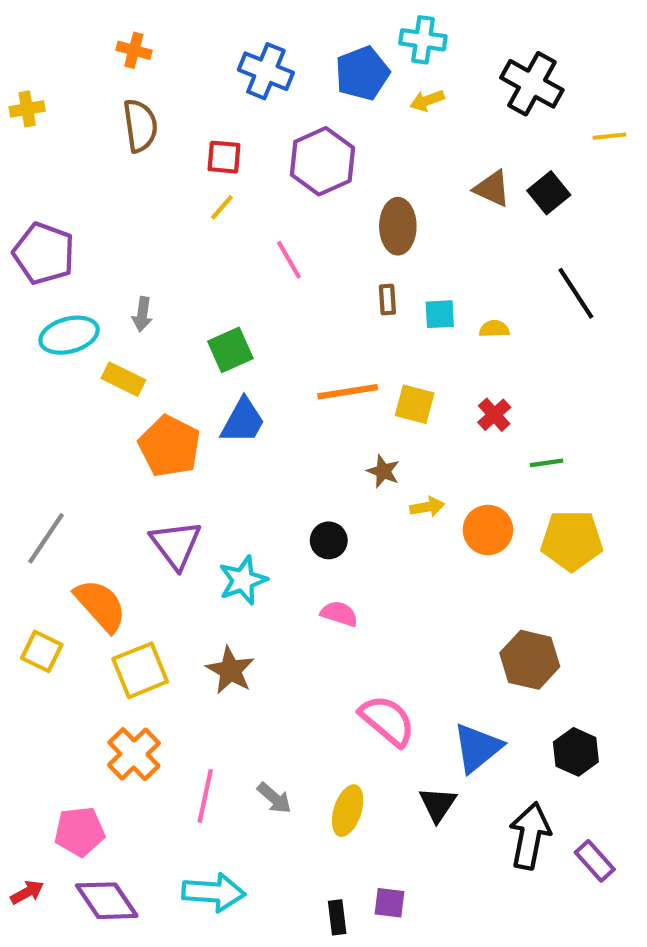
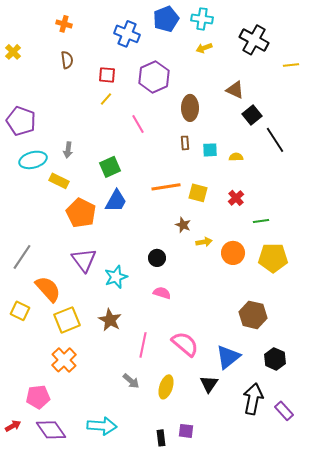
blue pentagon: (362, 73) -> (166, 19), moved
yellow cross: (27, 109) -> (13, 52), turned -35
brown semicircle: (140, 126) -> (67, 60), size x0.7
black square: (549, 193) -> (252, 115), moved
pink line: (205, 796) -> (143, 345), moved

